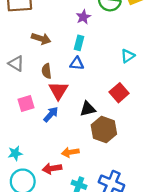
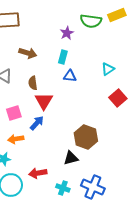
blue triangle: (77, 63) -> (70, 76), moved
red square: (119, 93) -> (118, 98), moved
black triangle: (88, 109) -> (71, 158), moved
orange arrow: (70, 152) -> (16, 139), moved

